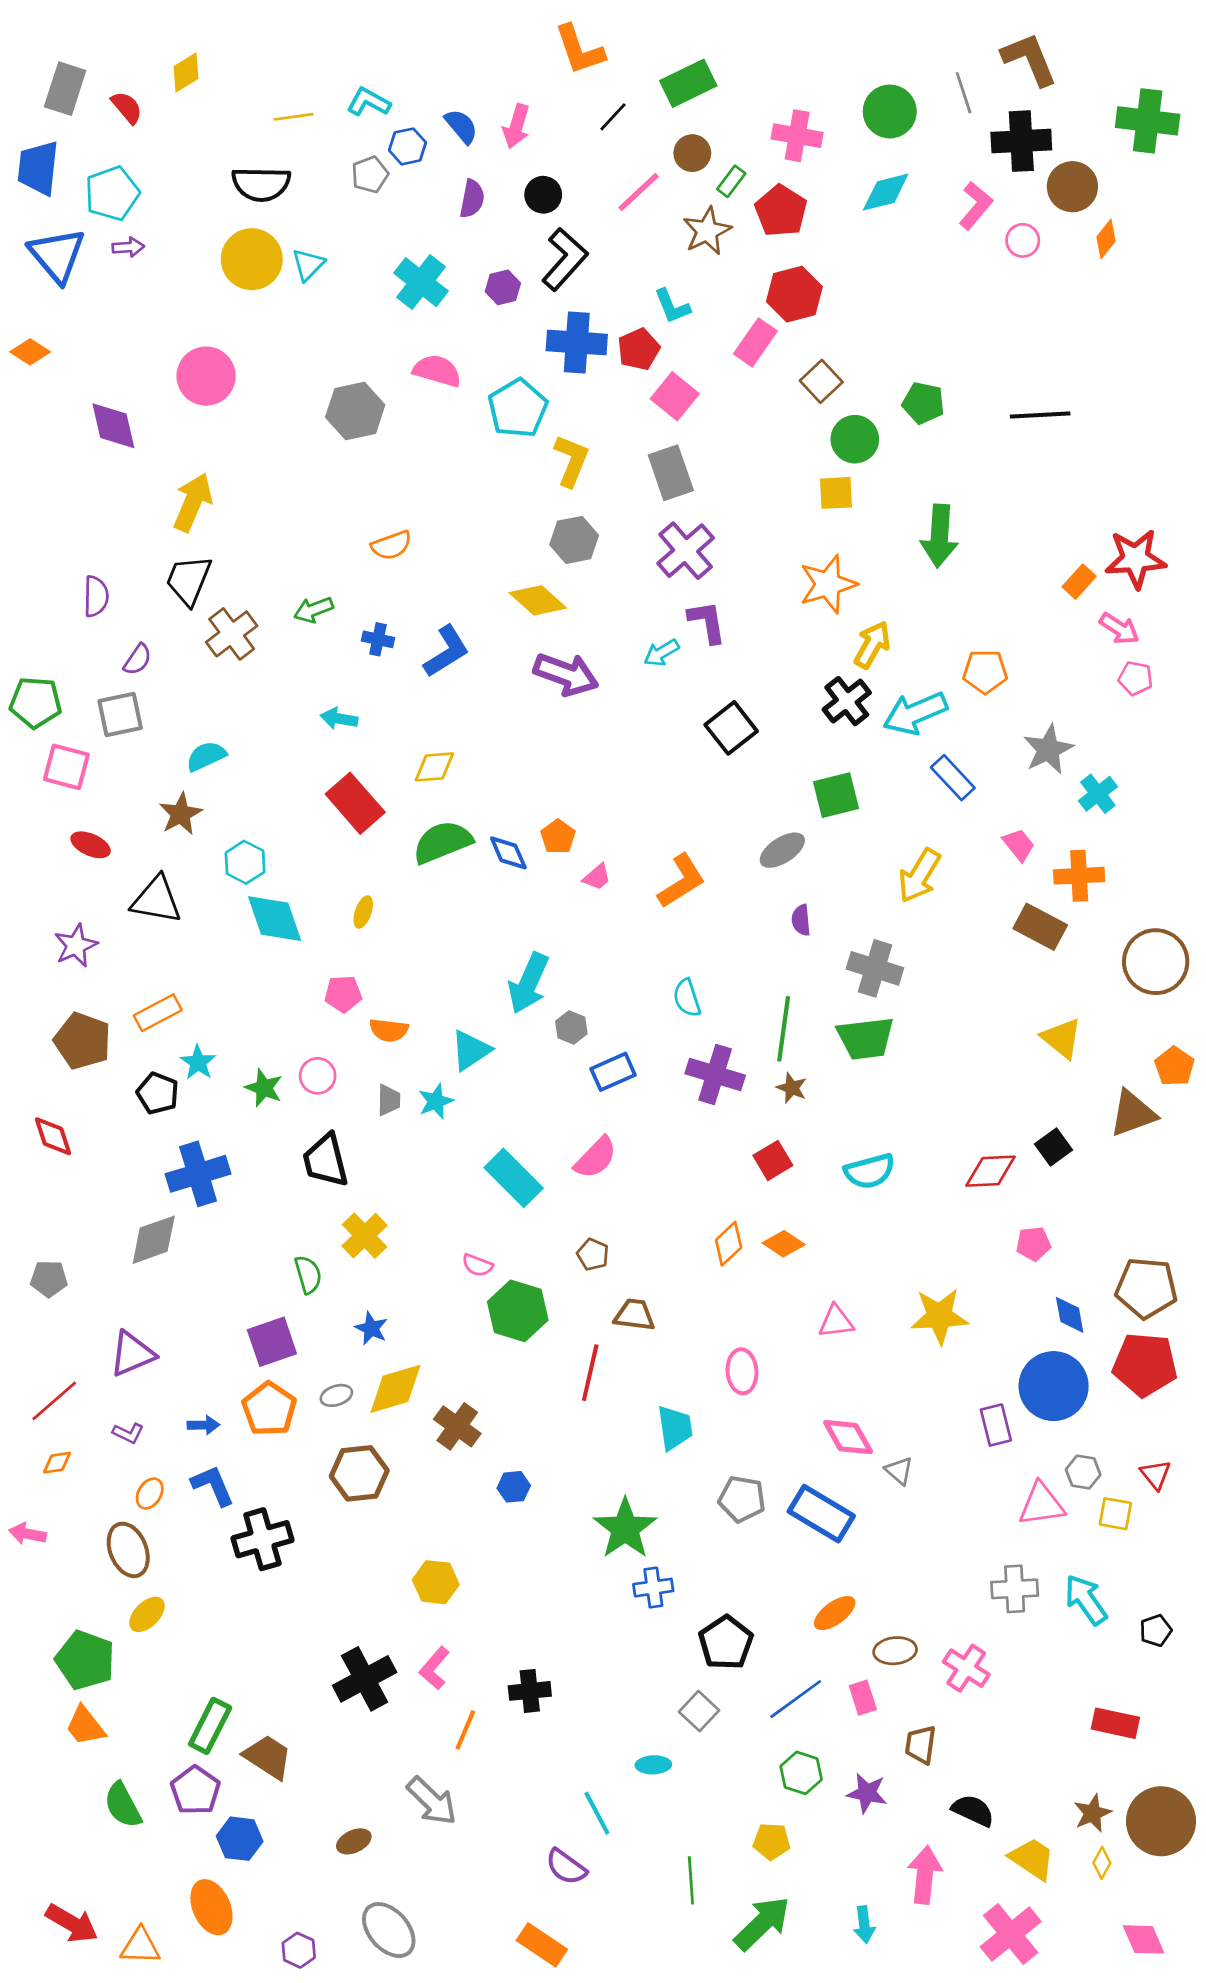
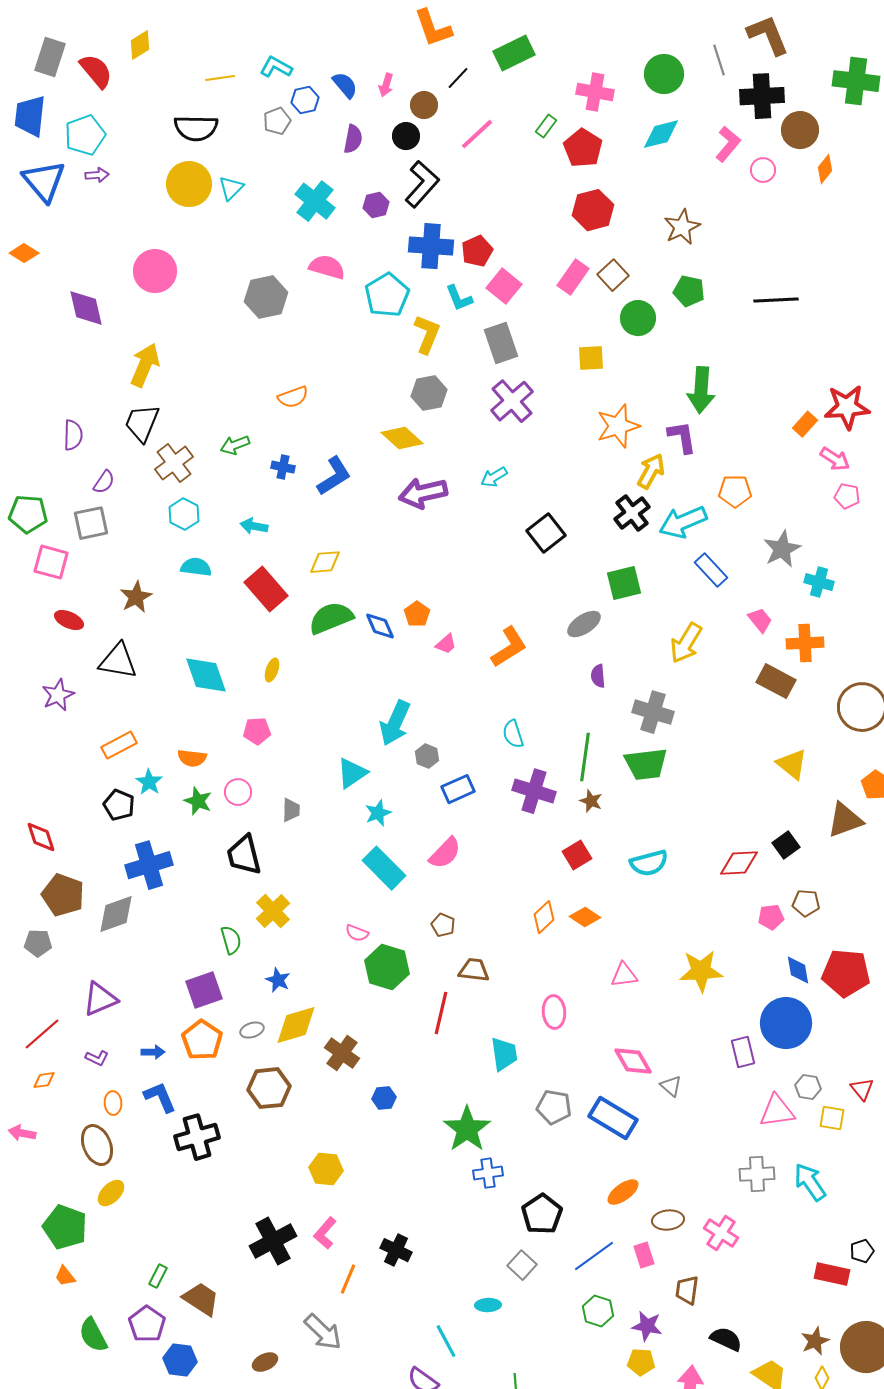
red semicircle: (127, 107) -> (96, 71), size x1.4
pink arrow: (516, 126) -> (386, 85), size x0.7
brown circle: (692, 153) -> (424, 105), moved
brown star: (707, 231) -> (682, 227), moved
cyan L-shape: (672, 306) -> (459, 298), moved
pink rectangle: (755, 342) -> (573, 277), moved
yellow square: (836, 493) -> (591, 358), moved
purple L-shape: (707, 622) -> (682, 437), moved
purple arrow: (566, 674) -> (423, 493), turned 147
cyan semicircle: (206, 756) -> (196, 567), moved, turned 32
cyan cross: (1098, 794) -> (819, 582), turned -36
cyan hexagon: (245, 862) -> (184, 514), moved
orange semicircle: (389, 1030) -> (192, 758), moved
brown pentagon: (83, 1041) -> (63, 895), moved
cyan star: (436, 1101) -> (378, 813), moved
brown pentagon: (1146, 1288) -> (806, 903), moved, size x0.6
red pentagon: (1145, 1365) -> (846, 973), moved
orange ellipse: (150, 1494) -> (113, 1103), turned -35
black pentagon: (1156, 1631) -> (862, 1251), moved
black cross: (530, 1691) -> (396, 1250), turned 32
orange trapezoid: (85, 1726) -> (65, 1276), size x0.7
green rectangle: (210, 1726) -> (158, 1276), size x0.6
yellow pentagon: (772, 1841) -> (641, 1362), moved

